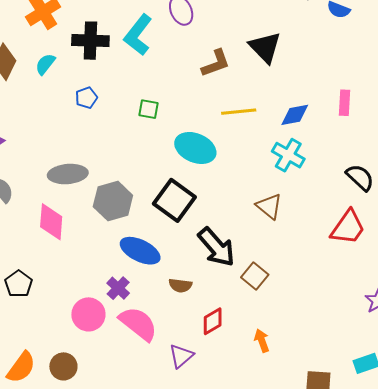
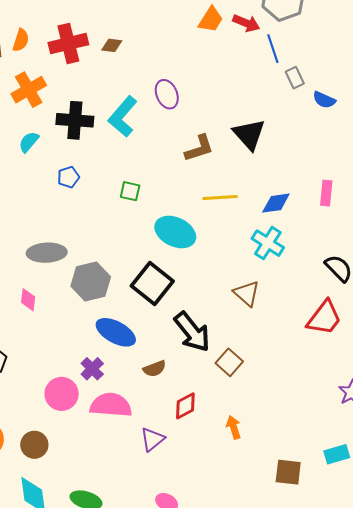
pink diamond: (51, 222) -> (28, 300), size x0.6
brown semicircle: (180, 285) -> (155, 369), turned -30
pink semicircle: (138, 324) -> (111, 405), turned -36

